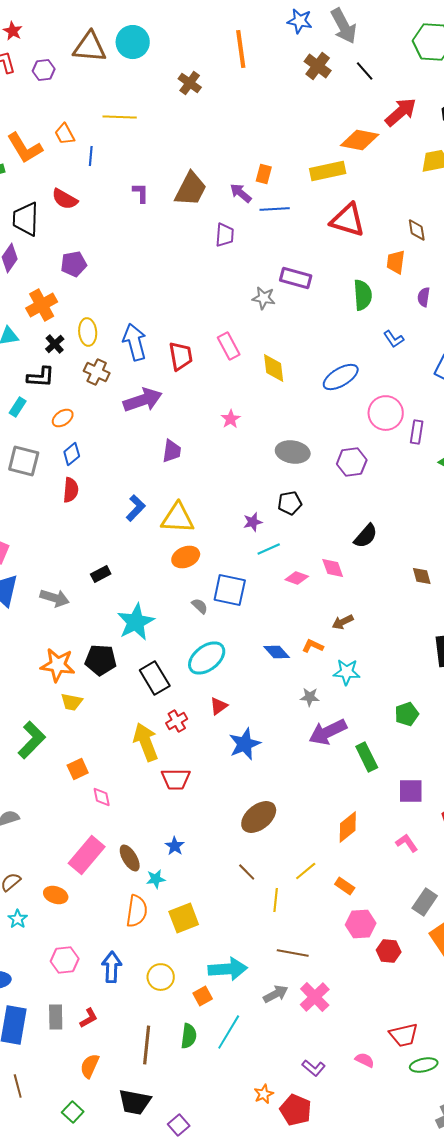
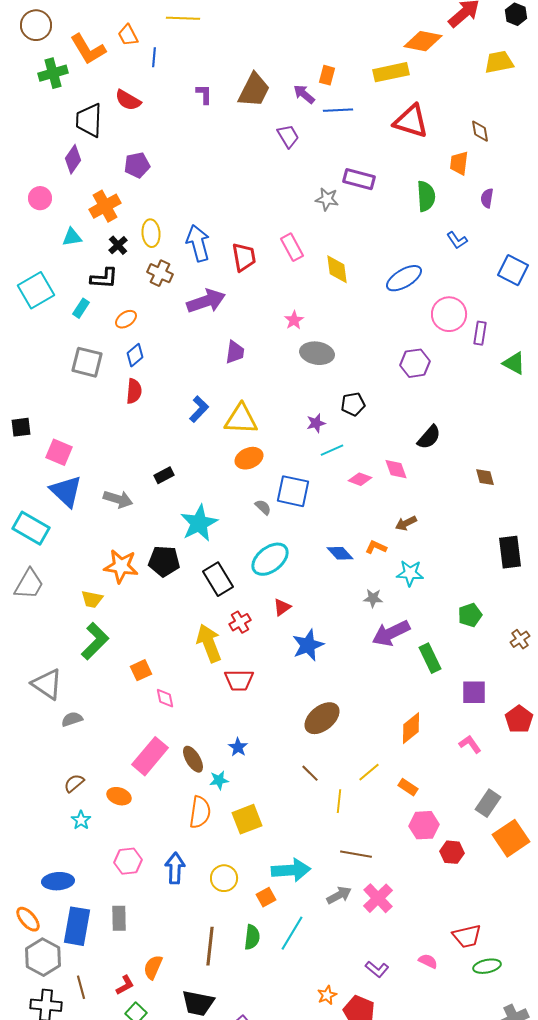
purple trapezoid: (225, 235) -> (288, 136), turned -35
gray ellipse: (293, 452) -> (317, 353), moved
yellow trapezoid: (72, 702) -> (92, 599), moved
red L-shape: (89, 1018) -> (125, 985), moved

